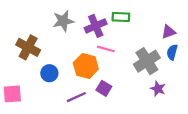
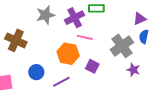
blue circle: (49, 73) -> (36, 72), moved
purple square: (104, 88) -> (92, 66), moved

